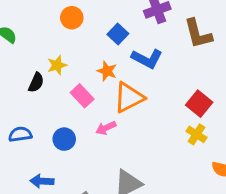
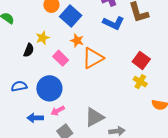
blue square: (118, 34) -> (71, 16), moved, size x1.5
blue L-shape: (147, 59) -> (113, 23), moved
pink arrow: (106, 128) -> (58, 111), moved
blue circle: (64, 139) -> (49, 88), size x1.6

